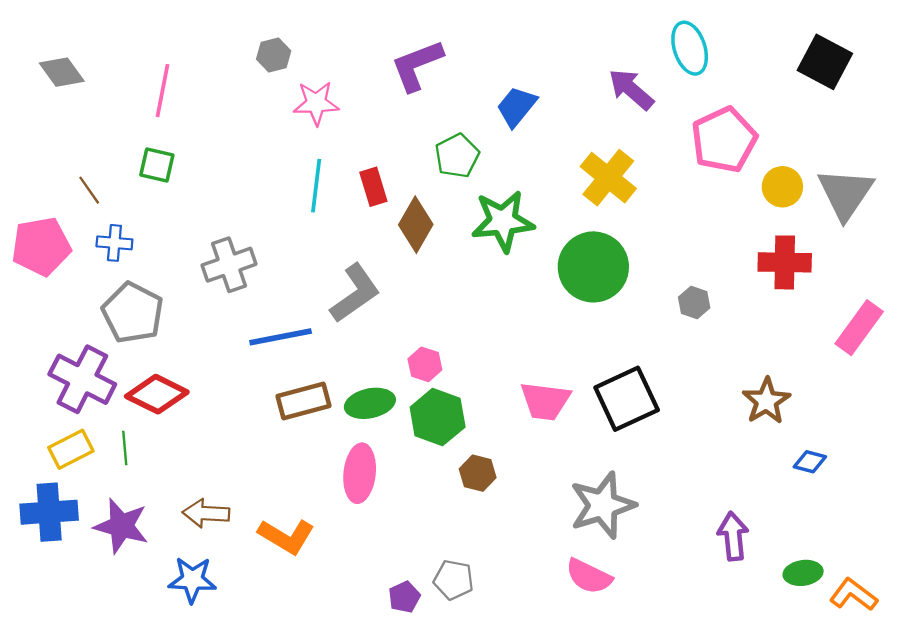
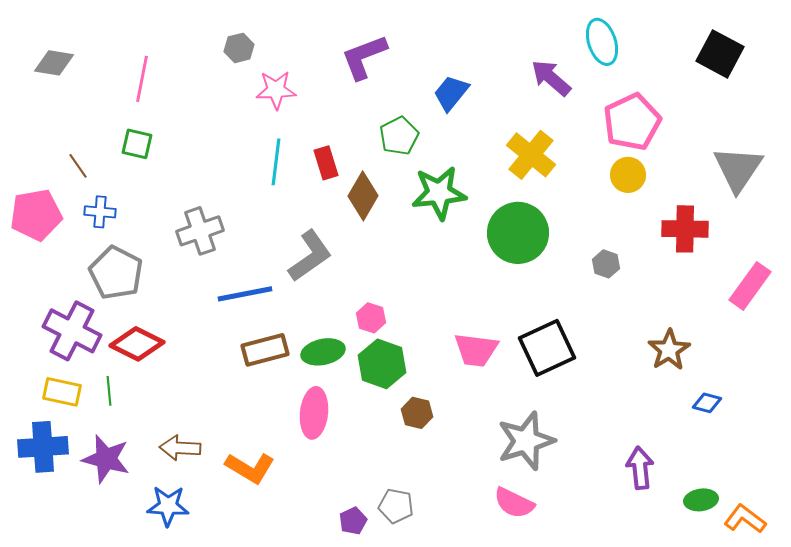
gray diamond: (62, 72) -> (54, 63), turned -45
yellow circle: (782, 187) -> (628, 175), moved
yellow rectangle: (71, 449) -> (62, 392), turned 39

